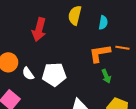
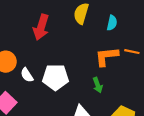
green arrow: (106, 76) -> (98, 85), moved

